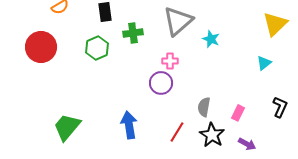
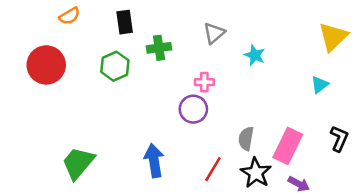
gray triangle: (178, 21) -> (214, 33), size x0.6
pink rectangle: (238, 113) -> (288, 146), size x1.8

